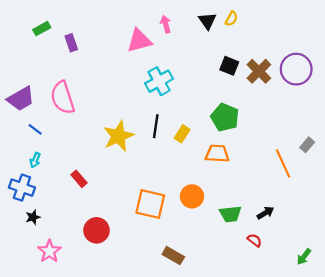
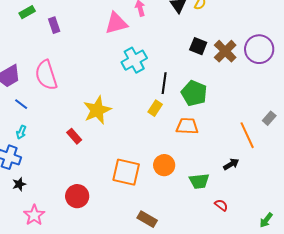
black line: (156, 126) -> (164, 83), moved
red rectangle: (79, 179) -> (74, 136), moved
black arrow: (265, 213) -> (231, 164), moved

